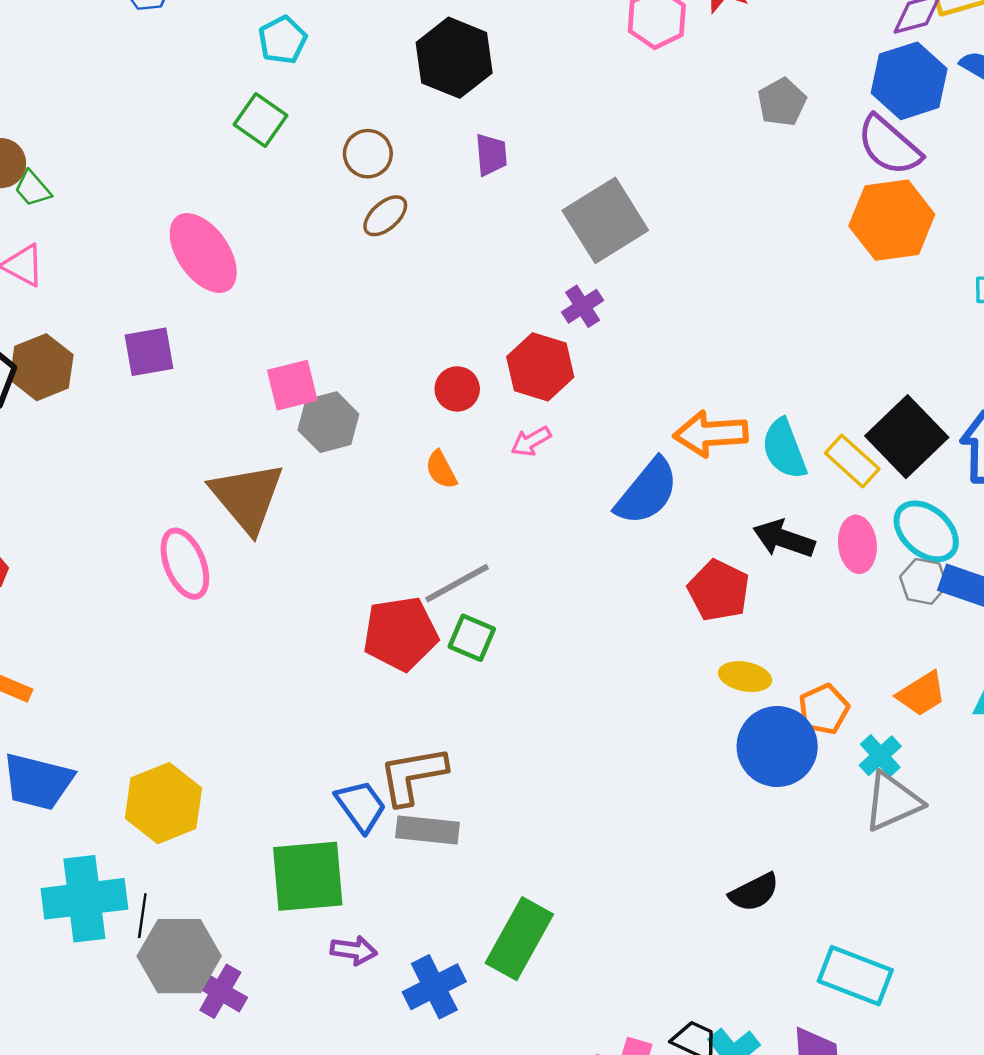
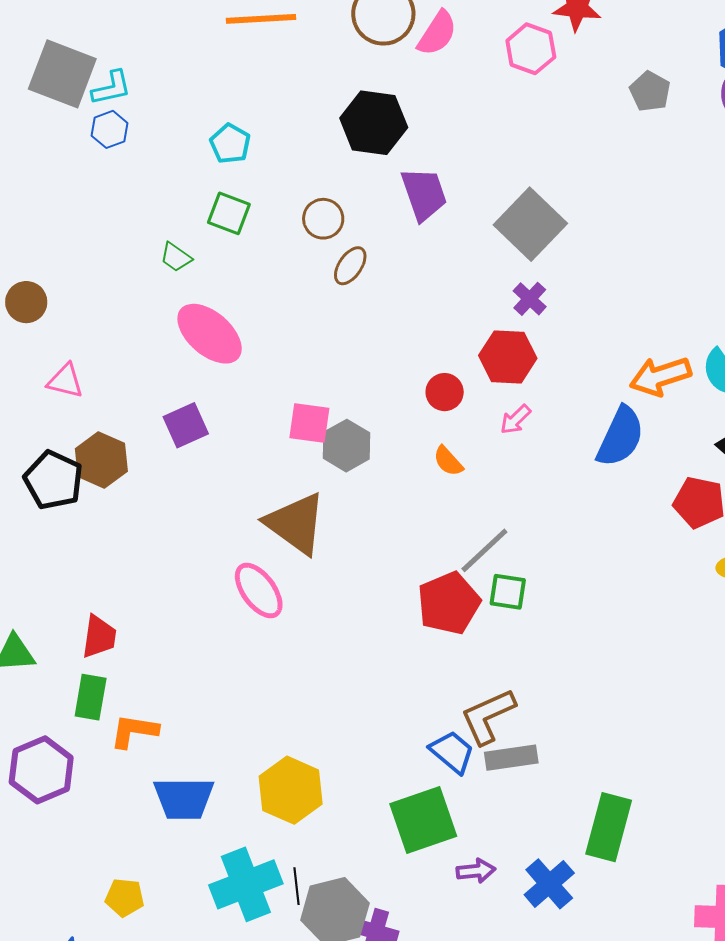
purple trapezoid: (491, 155) -> (424, 194), size x1.5
green trapezoid: (33, 189) -> (176, 257), moved
pink square: (292, 385) -> (309, 423), turned 36

